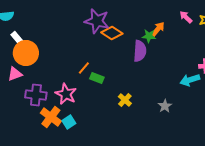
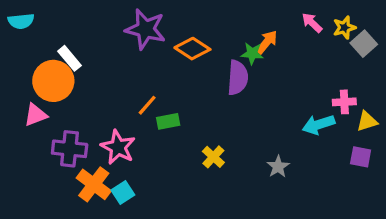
purple star: (97, 21) -> (146, 29), moved
white rectangle: (18, 39) -> (70, 58), moved
green rectangle: (97, 78) -> (168, 121), turned -32

